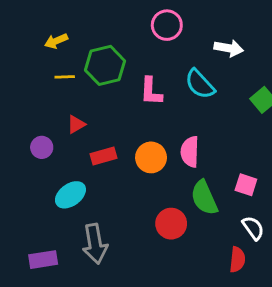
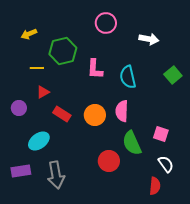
yellow line: (65, 77) -> (37, 68), moved
cyan semicircle: (200, 84) -> (128, 77), moved, turned 30
red rectangle: (104, 156) -> (62, 114), turned 48
purple rectangle: (43, 260) -> (21, 171), moved

